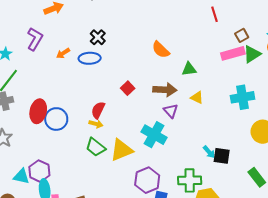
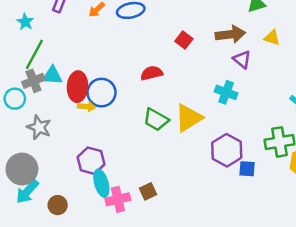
red semicircle: (98, 110) -> (152, 73), turned 60
yellow arrow: (96, 124) -> (87, 107), moved
cyan cross: (154, 135) -> (226, 92), size x0.7
cyan triangle: (21, 176) -> (52, 76), moved

